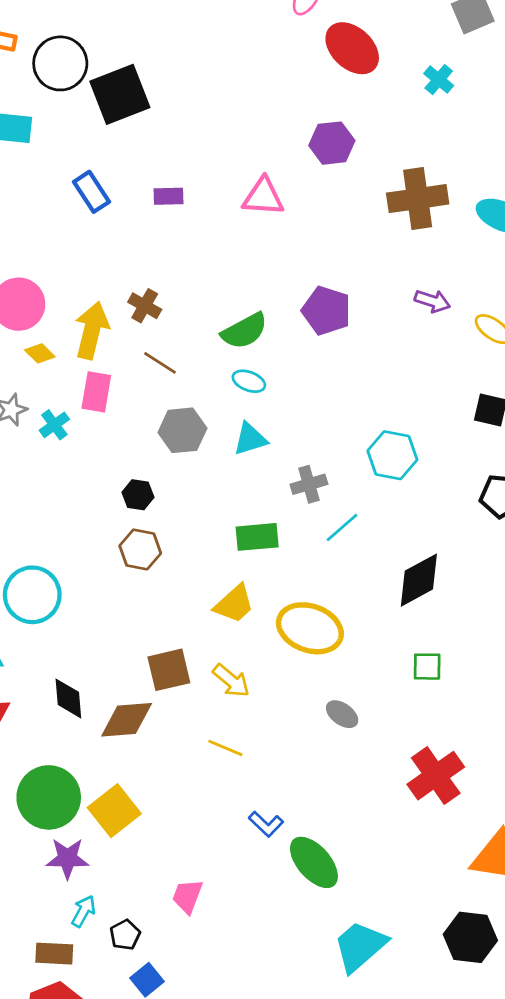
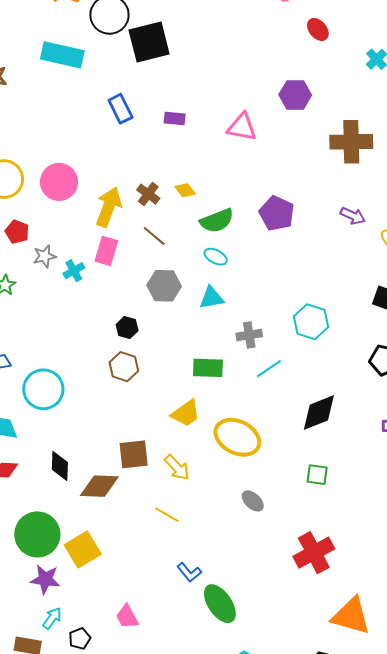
red ellipse: (352, 48) -> (318, 29), size x0.6
yellow diamond: (40, 353) -> (185, 190), moved
pink trapezoid: (187, 896) -> (127, 617), turned -56

